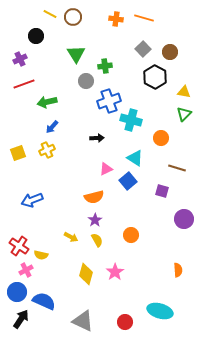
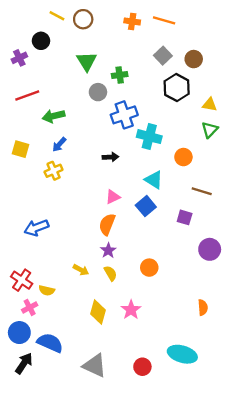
purple cross: (20, 59) -> (19, 58), moved
yellow square: (18, 153) -> (20, 149), moved, turned 35
pink triangle: (106, 169) -> (113, 197), moved
orange semicircle: (94, 197) -> (107, 224), turned 126

